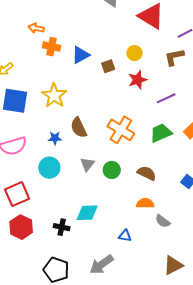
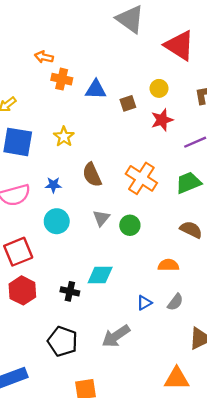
blue triangle: (81, 55) -> (96, 90), turned 30
yellow star: (54, 96) -> (64, 137), size x0.7
blue star: (55, 138) -> (53, 185), moved
brown semicircle: (147, 173) -> (191, 230), moved
gray semicircle: (163, 221) -> (175, 302), moved, turned -91
blue triangle: (125, 236) -> (144, 303), turned -40

